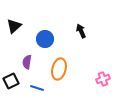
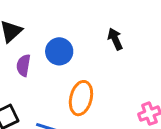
purple semicircle: (27, 62) -> (23, 65), moved

